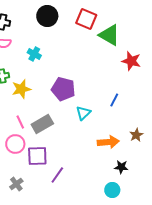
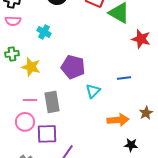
yellow star: (21, 89) -> (31, 67), turned 30
blue line: (114, 100) -> (124, 78), turned 56
pink line: (20, 122) -> (30, 100), turned -64
gray rectangle: (42, 124) -> (52, 102), turned -70

